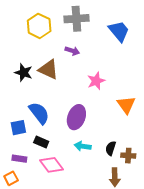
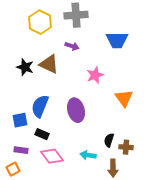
blue trapezoid: (119, 31) -> (117, 40), moved, turned 130
blue semicircle: (39, 113) -> (40, 106), turned -120
purple ellipse: (76, 117) -> (76, 110), turned -35
cyan arrow: (83, 146) -> (88, 155), moved

